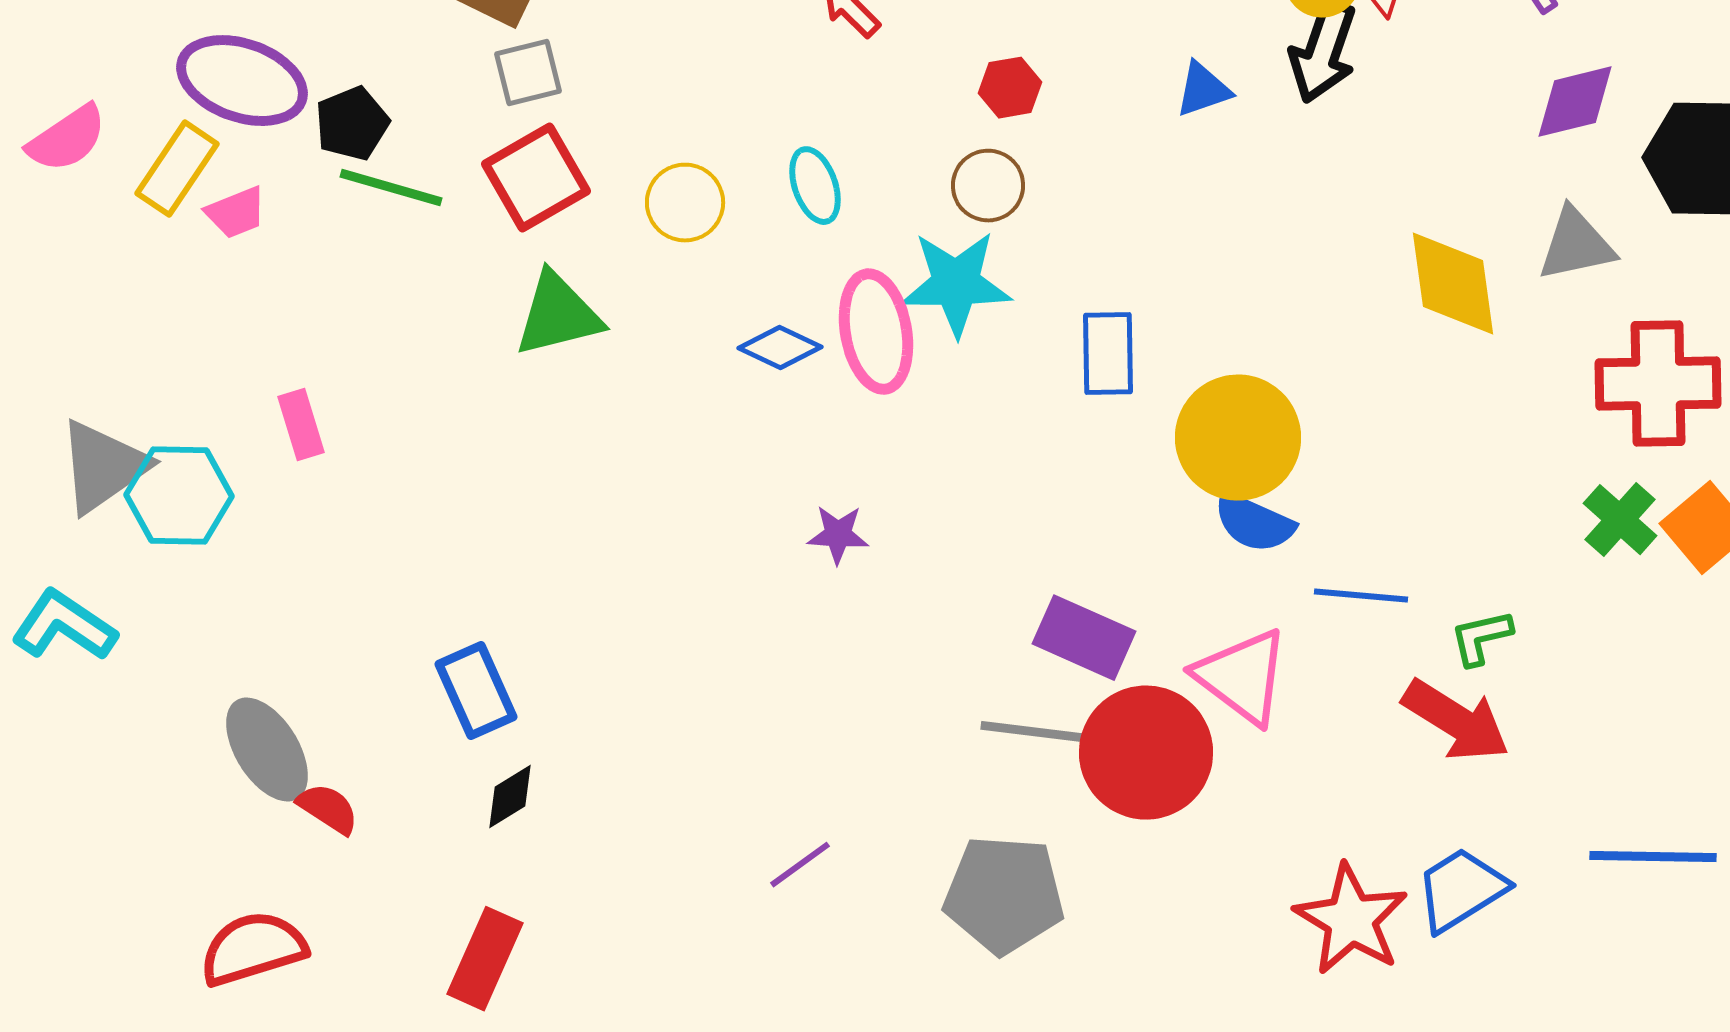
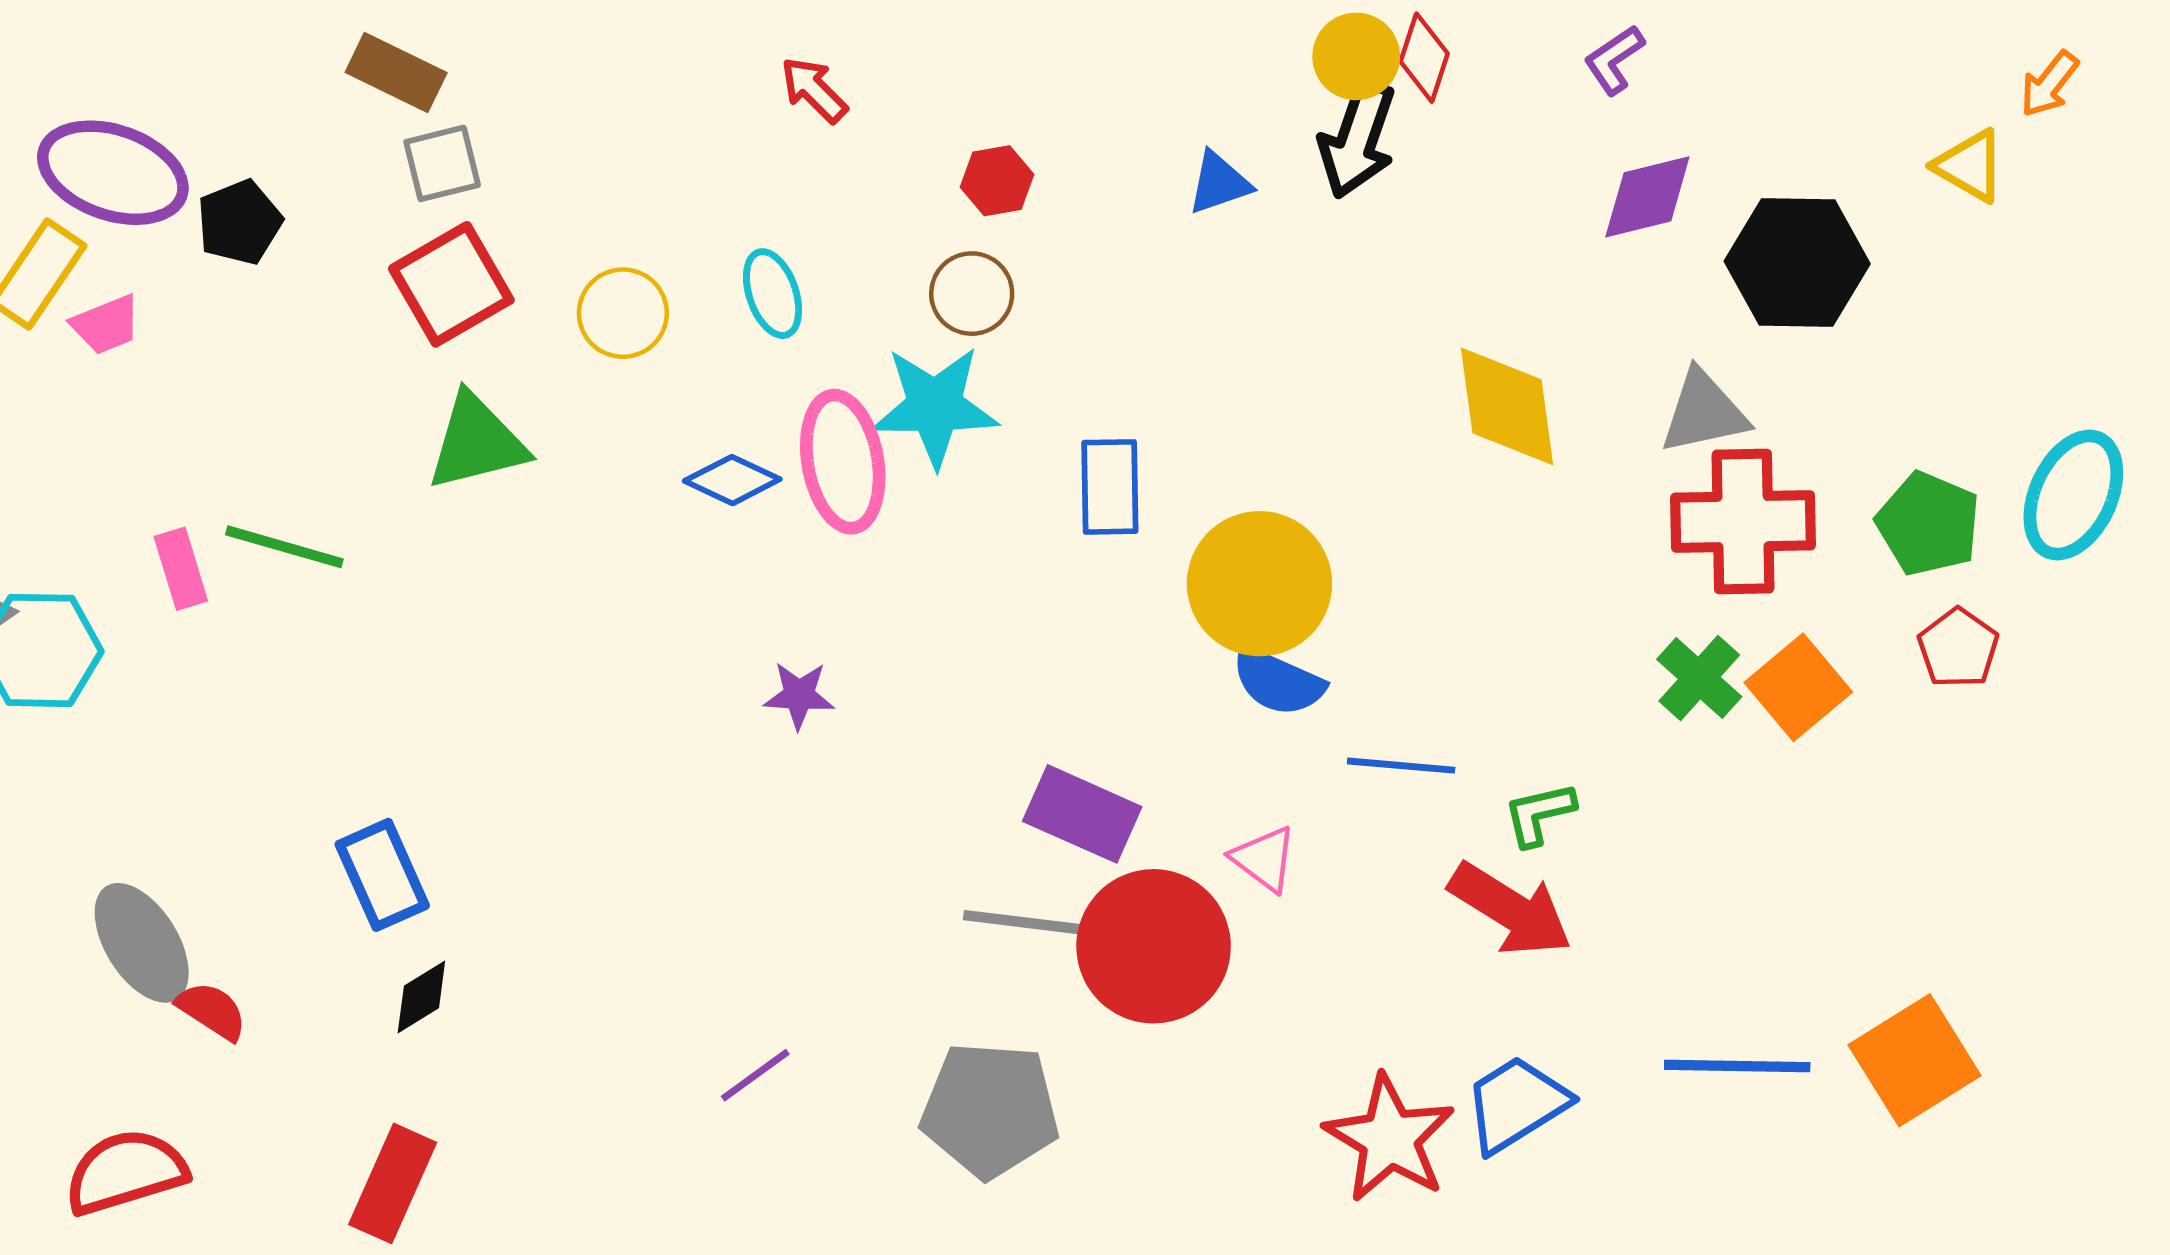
green line: (391, 188) -> (284, 547), moved
gray triangle: (1576, 245) -> (1704, 412), moved
pink triangle: (1242, 677) -> (1264, 859), size x0.6

